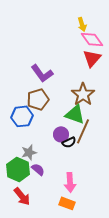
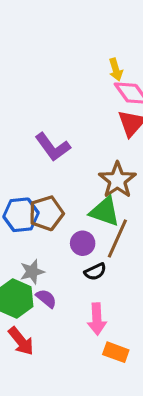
brown pentagon: (38, 99) -> (46, 213), moved
black semicircle: (69, 142) -> (95, 272), moved
orange rectangle: (67, 203) -> (116, 352), moved

